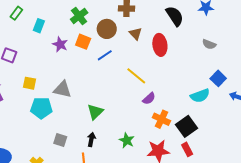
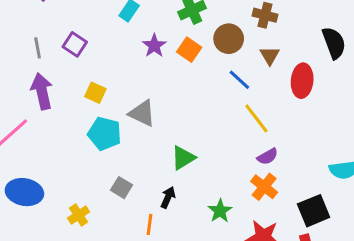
blue line: (105, 55) -> (239, 80), moved, turned 63
orange cross: (161, 119) -> (264, 187), moved

